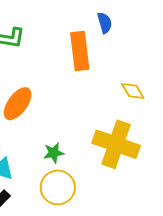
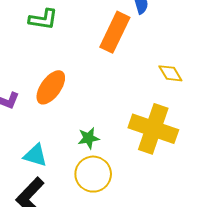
orange rectangle: (80, 51) -> (115, 32), turned 33

